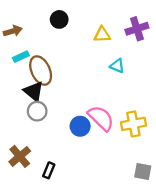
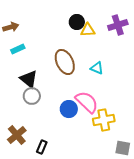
black circle: (59, 19) -> (77, 22), moved
cyan triangle: (117, 66) -> (97, 68), moved
brown ellipse: (41, 71) -> (65, 62), moved
yellow cross: (133, 124) -> (104, 120), moved

